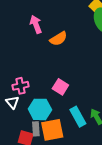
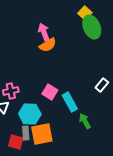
pink arrow: (36, 24) -> (44, 32), moved
cyan rectangle: (78, 117) -> (70, 102), moved

